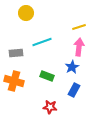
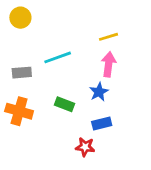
yellow circle: (26, 13) -> (20, 18), moved
blue rectangle: (74, 90) -> (102, 124), turned 48
red star: (50, 107) -> (85, 147), moved

